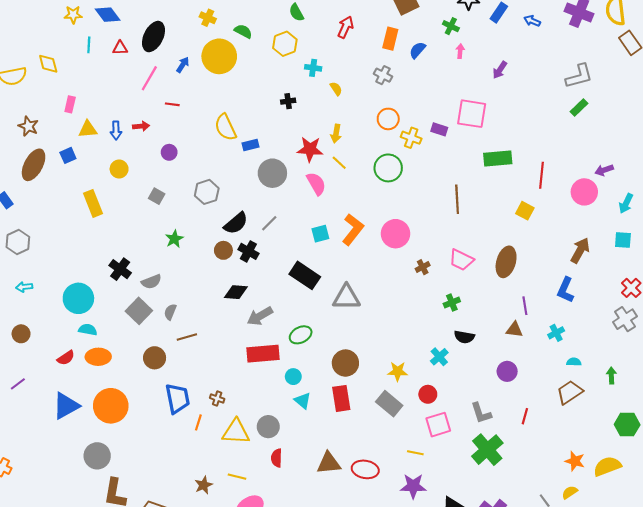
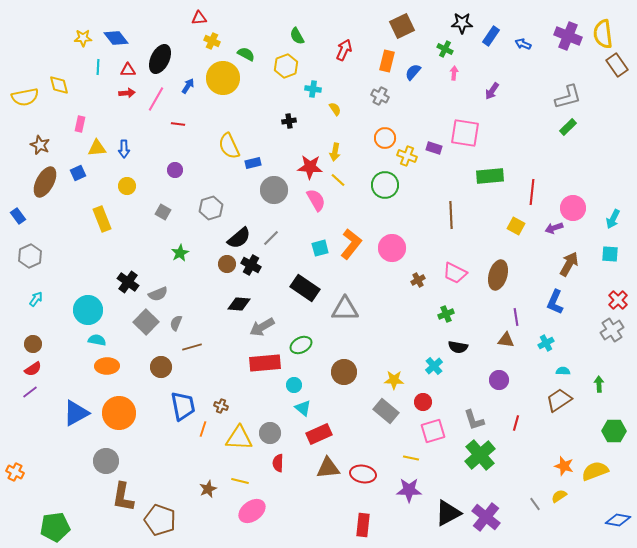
red arrow: (141, 126) -> (127, 93), moved
purple arrow: (604, 170) -> (554, 228), moved
cyan arrow: (24, 287) -> (36, 299), turned 133
red semicircle: (66, 358) -> (33, 369), moved
red rectangle: (341, 398) -> (319, 434), moved, turned 75

